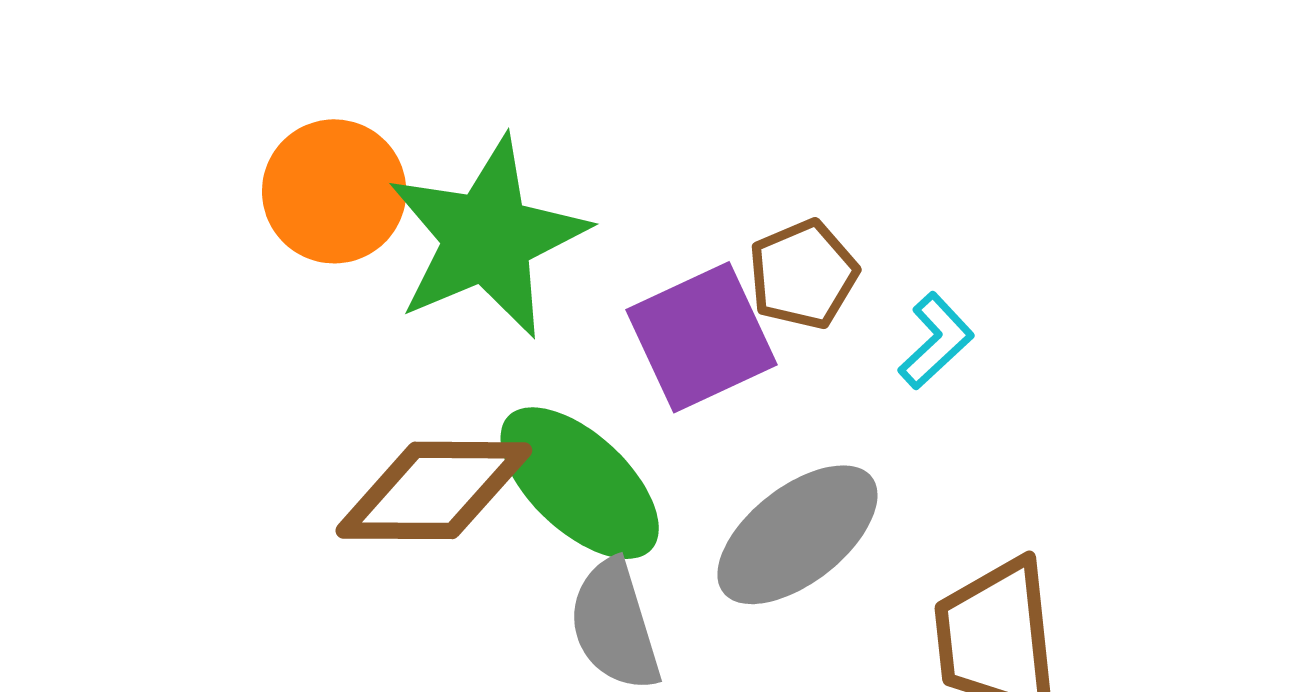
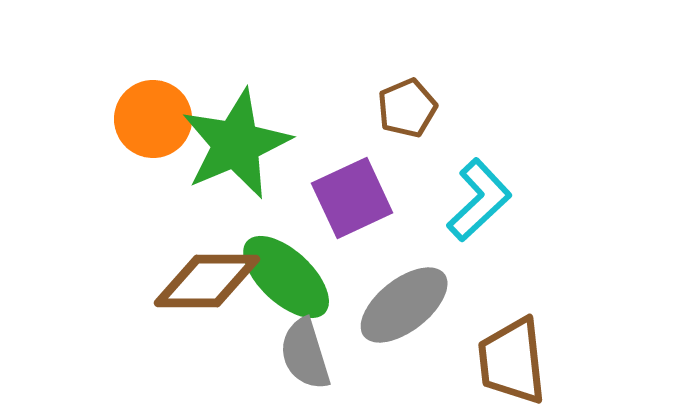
brown pentagon: (803, 274) -> (407, 108), moved
cyan L-shape: (936, 341) -> (479, 200), size x1.6

